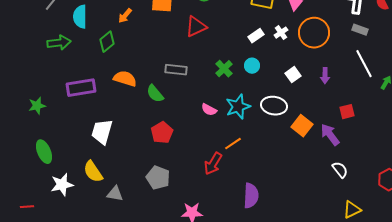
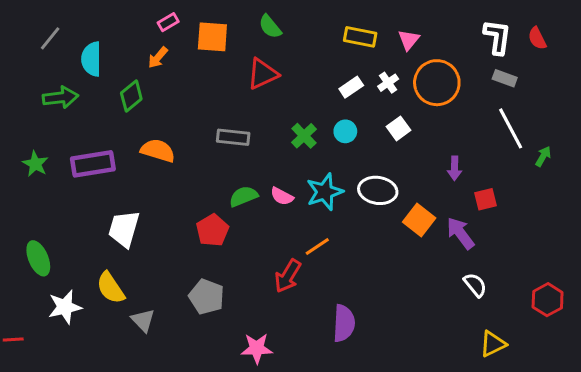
white square: (293, 75) -> (398, 128), moved
purple arrow: (325, 76) -> (455, 168), moved
green semicircle: (155, 94) -> (243, 196), moved, turned 108
green star: (37, 106) -> (35, 164), moved, turned -30
gray triangle: (115, 194) -> (143, 320), turned 36

